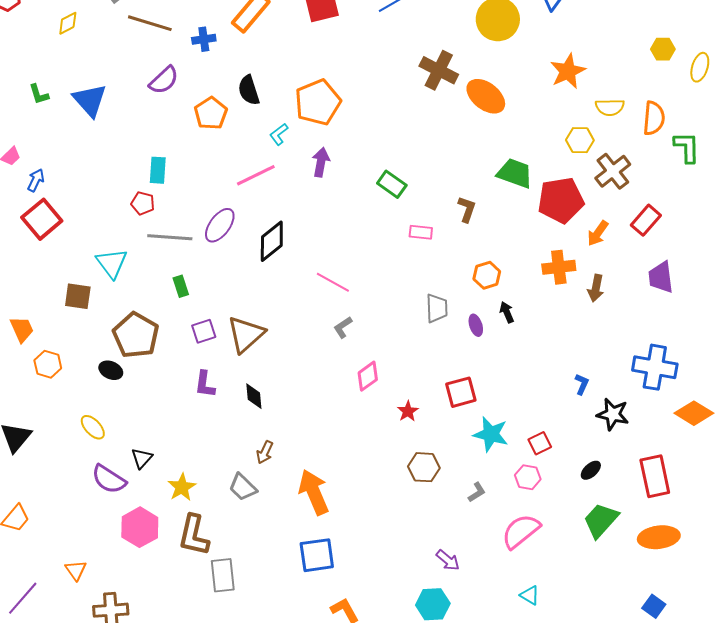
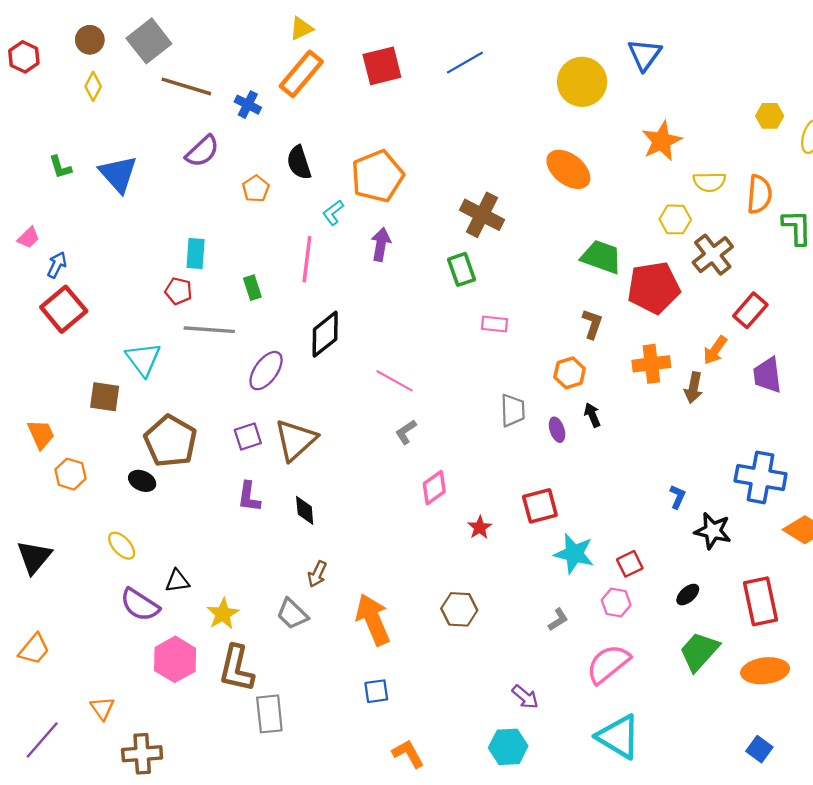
yellow diamond: (68, 23) -> (93, 86), turned -35
blue cross: (204, 39) -> (248, 105), turned 35
brown cross: (439, 70) -> (482, 215), moved
orange pentagon: (211, 113) -> (256, 189), size x0.7
pink line: (256, 175) -> (307, 259), turned -57
green rectangle: (392, 184) -> (462, 269), turned 36
brown L-shape: (467, 209) -> (592, 324), moved
purple ellipse: (220, 225) -> (266, 371), moved
orange arrow: (598, 233) -> (715, 350), moved
green rectangle: (181, 286) -> (252, 288), moved
black triangle: (142, 458) -> (177, 581), turned 40
brown hexagon: (424, 467) -> (459, 609), moved
blue square: (317, 555) -> (376, 691), size x0.6
cyan triangle: (530, 595) -> (618, 737), size x2.0

